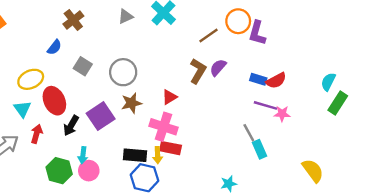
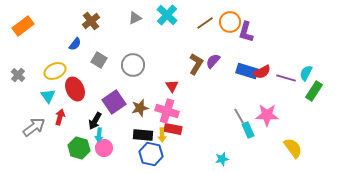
brown line: (209, 35) -> (205, 23), moved
blue rectangle: (258, 79) -> (247, 71), size x1.5
red triangle: (169, 97) -> (172, 86), turned -32
brown star: (131, 103) -> (140, 108), moved
purple line: (265, 105) -> (286, 78), moved
pink star: (282, 114) -> (267, 115), moved, size x1.6
black arrow: (71, 126) -> (95, 121), moved

